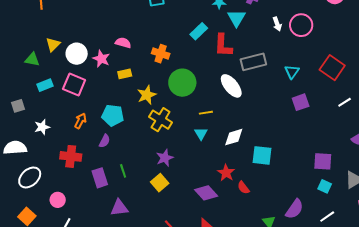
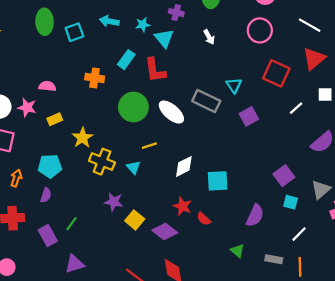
pink circle: (301, 25) -> (260, 30), moved
orange cross: (161, 54) -> (95, 78), moved
gray rectangle: (253, 62) -> (206, 101), moved, turned 50
green circle: (182, 83) -> (133, 107), moved
cyan triangle: (201, 134) -> (133, 167), moved
purple star: (165, 158) -> (114, 202), turned -30
purple square: (323, 161) -> (284, 176), turned -30
green line: (123, 171) -> (71, 224), turned 64
yellow square: (160, 183) -> (135, 220), moved
purple semicircle: (294, 209) -> (255, 216), moved

